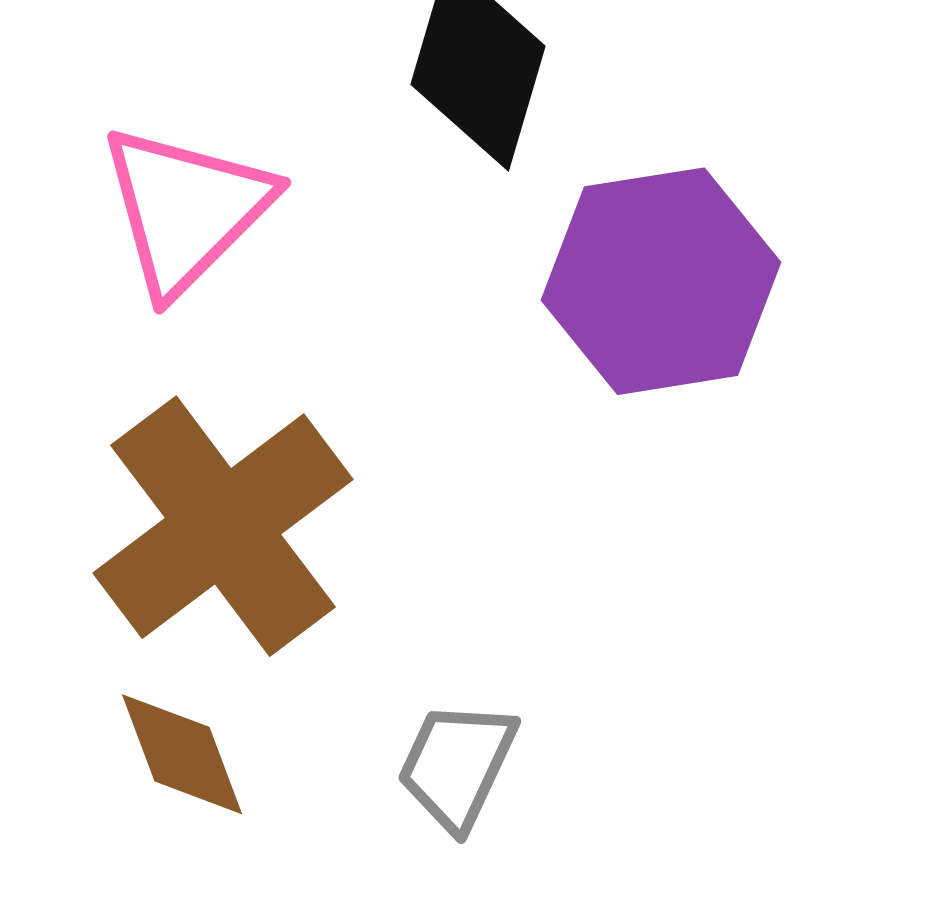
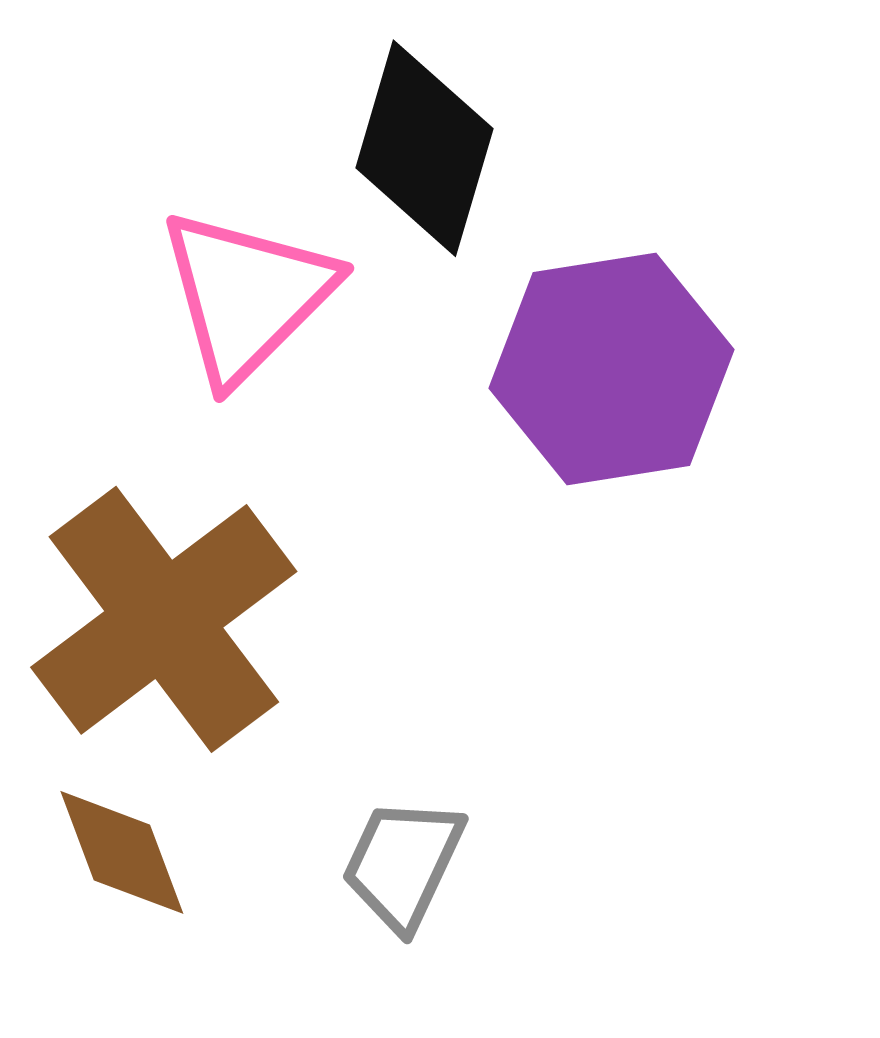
pink triangle: (186, 209) -> (247, 295), moved

